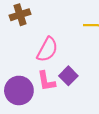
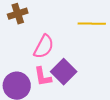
purple square: (68, 76) -> (64, 72), size x1.4

